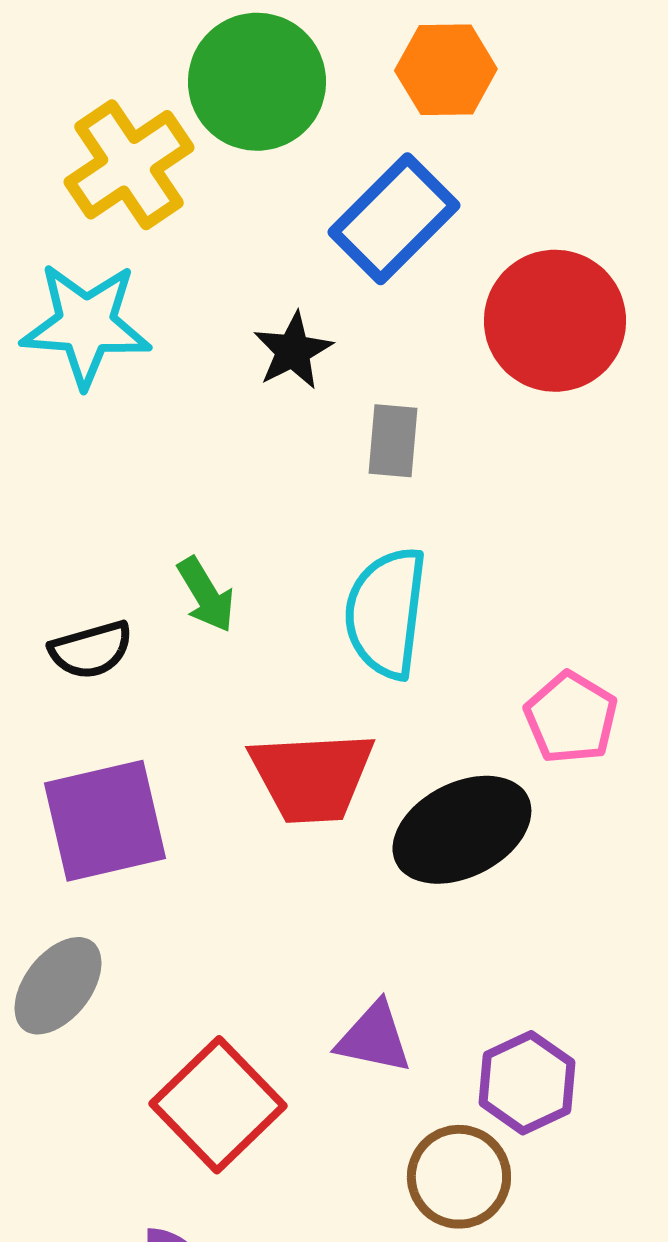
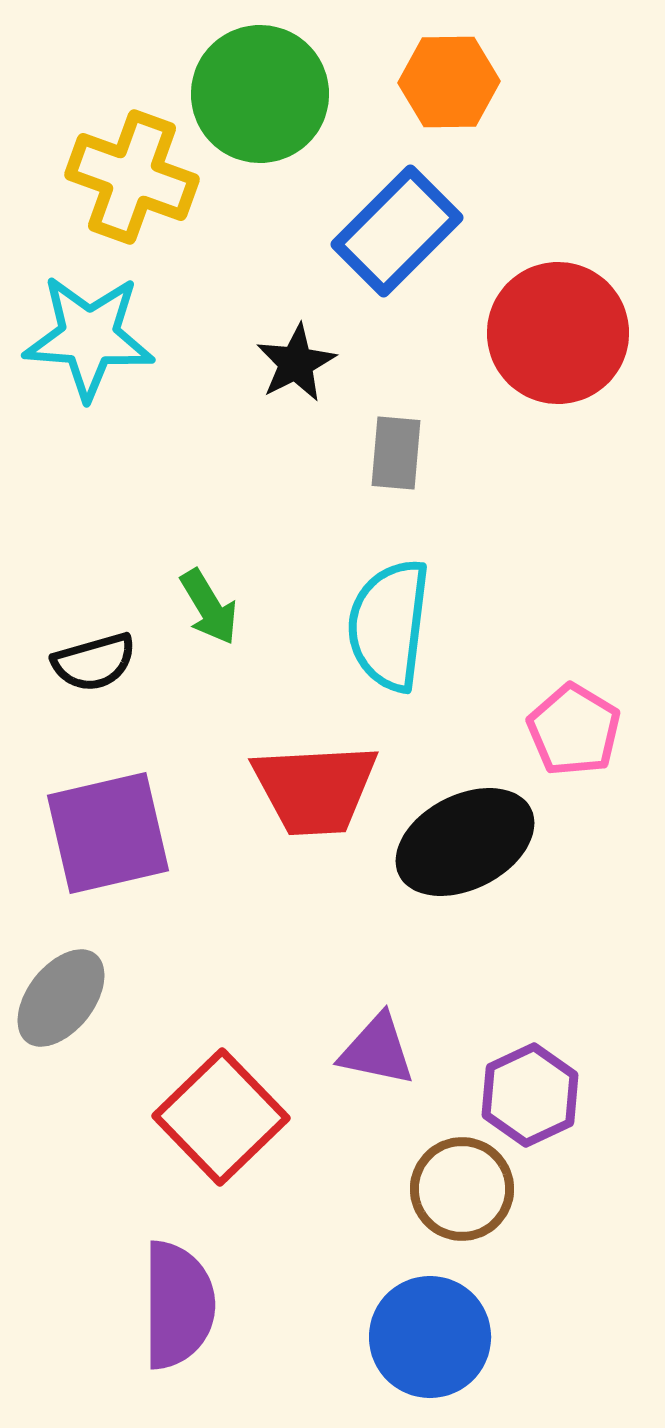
yellow cross: (129, 165) -> (132, 177), turned -36

